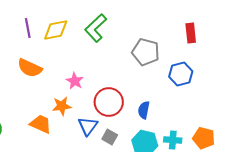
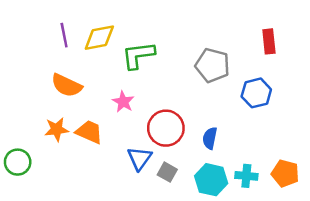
green L-shape: (96, 28) -> (138, 55), moved, turned 36
orange star: (62, 106) -> (57, 129), moved
orange trapezoid: (41, 124) -> (89, 132), moved

